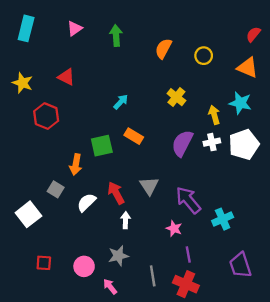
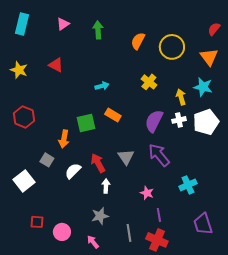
yellow circle: (204, 56) -> (172, 47), size x1.6
orange triangle: (247, 67) -> (209, 57), turned 30
cyan arrow: (121, 102) -> (102, 86), turned 32
red hexagon: (46, 116) -> (24, 117), moved
purple arrow: (188, 200) -> (159, 155), moved
pink circle: (84, 266) -> (62, 232), moved

